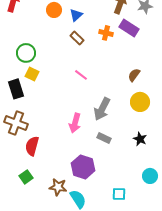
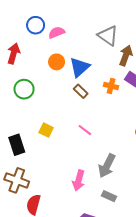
blue triangle: (76, 15) -> (80, 67), size x1.5
green circle: (26, 53) -> (24, 89), moved
yellow square: (32, 74) -> (46, 130), moved

